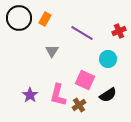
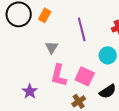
purple line: (82, 33) -> (82, 29), turned 45
pink L-shape: (58, 95) -> (59, 75), moved

